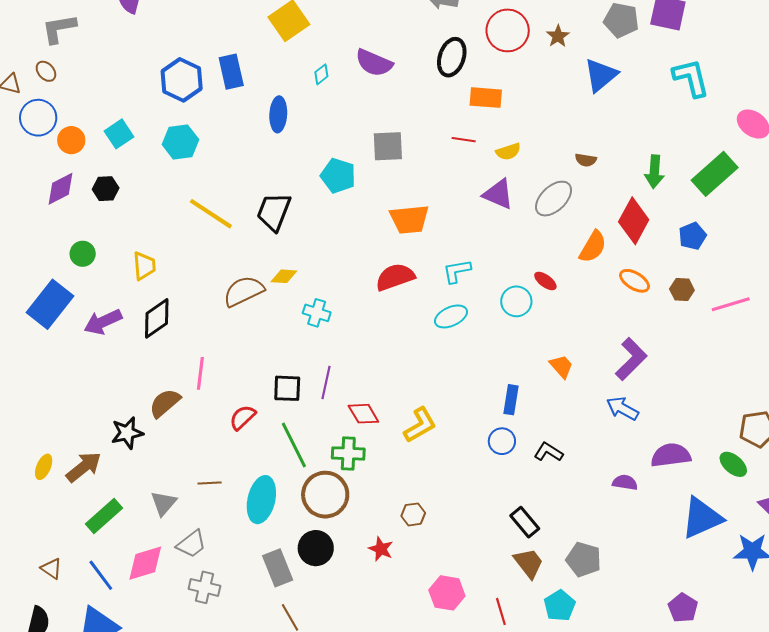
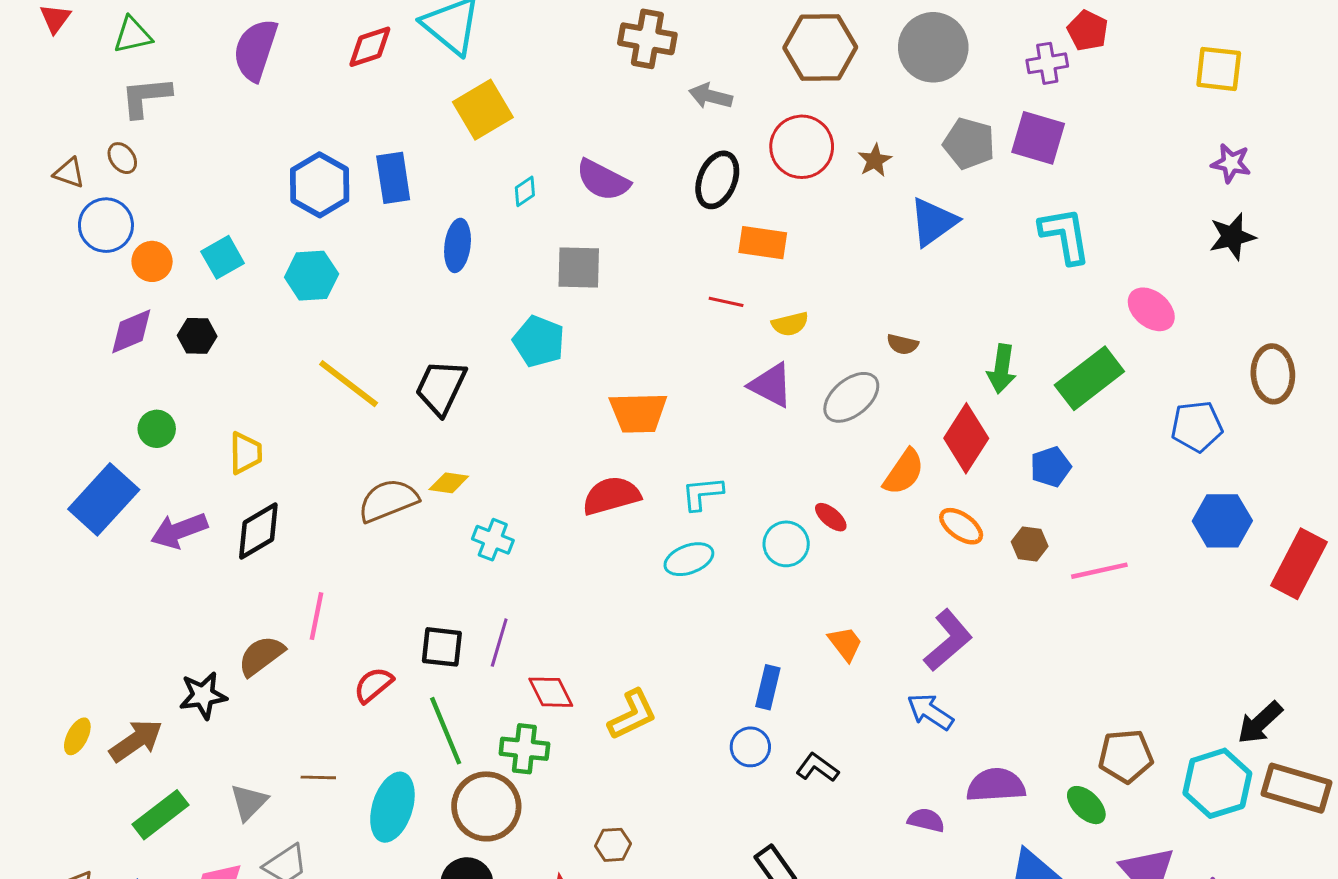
gray square: (388, 146) -> (579, 267), moved

